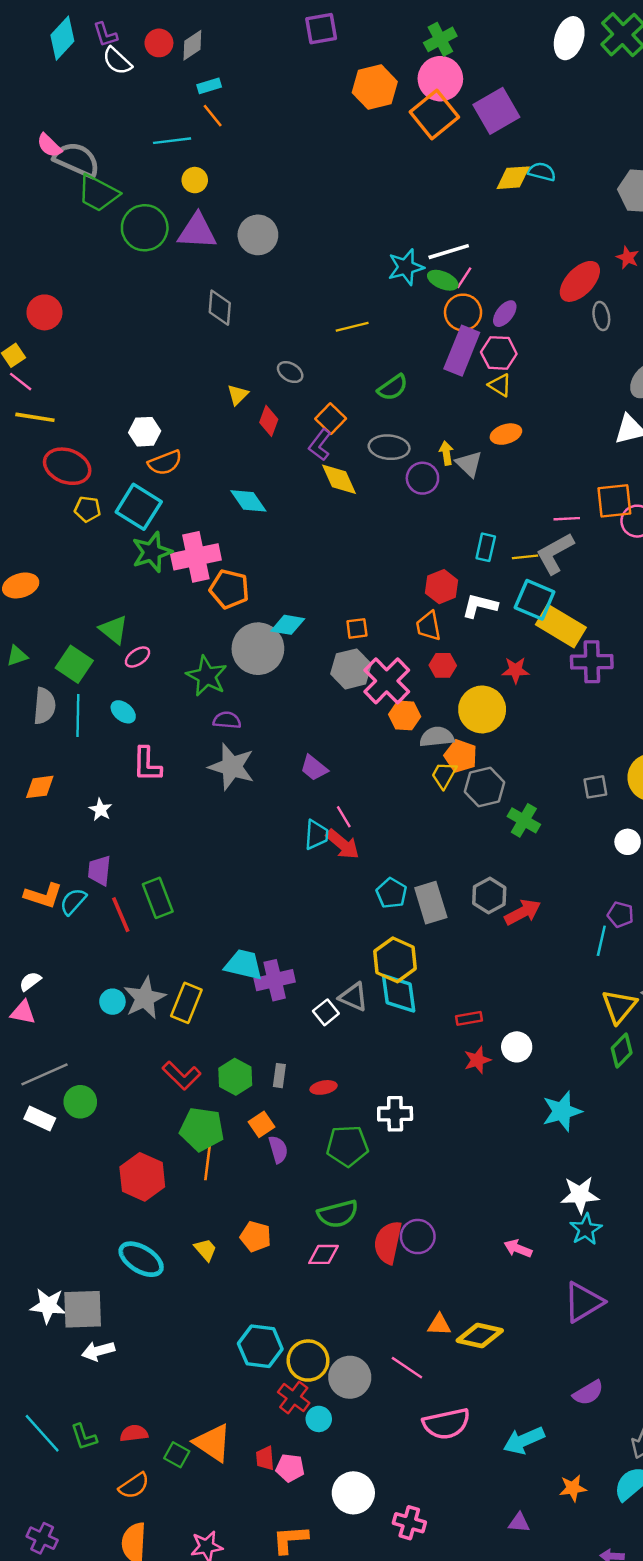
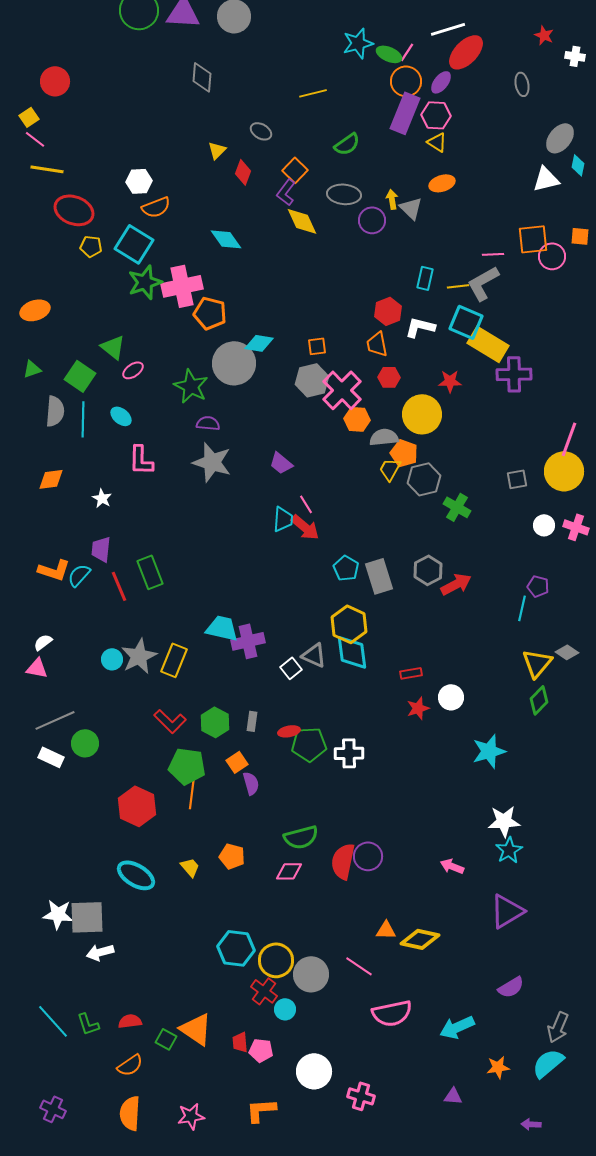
white line: (449, 252) -> (448, 29), moved
red ellipse: (580, 281) -> (466, 52), moved
green pentagon: (347, 1146) -> (309, 744), moved

